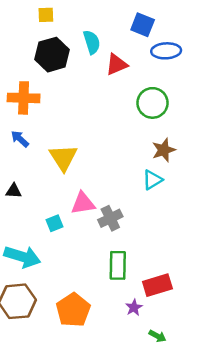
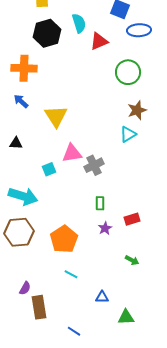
green rectangle: (118, 265) -> (100, 203), size x0.6
red rectangle: (157, 285) -> (132, 219), size x0.7
purple star: (134, 307) -> (105, 228), moved

